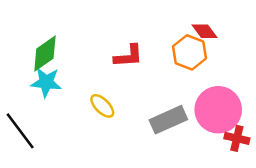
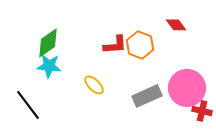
orange hexagon: (190, 52) -> (140, 45), moved

